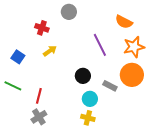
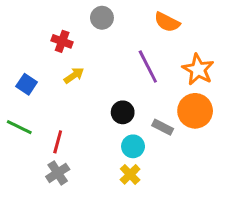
orange semicircle: (124, 22) -> (167, 22), moved
orange star: (134, 47) -> (198, 69), turned -30
yellow cross: (88, 118) -> (130, 174), turned 32

